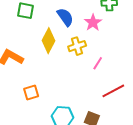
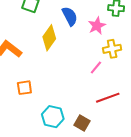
yellow cross: (77, 46) -> (112, 49), moved

